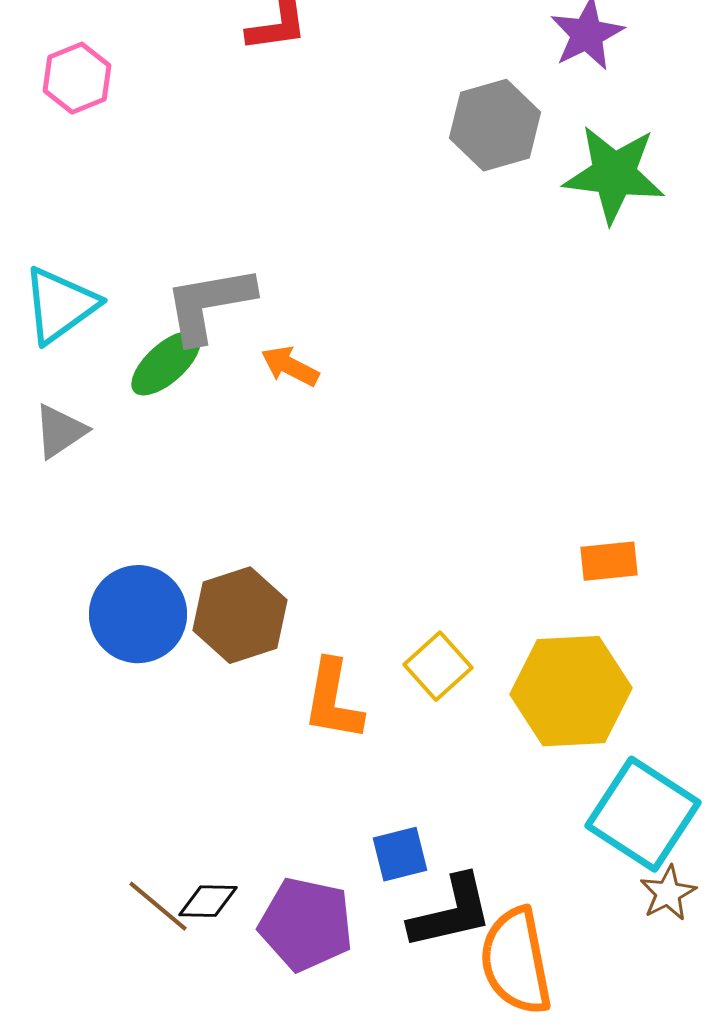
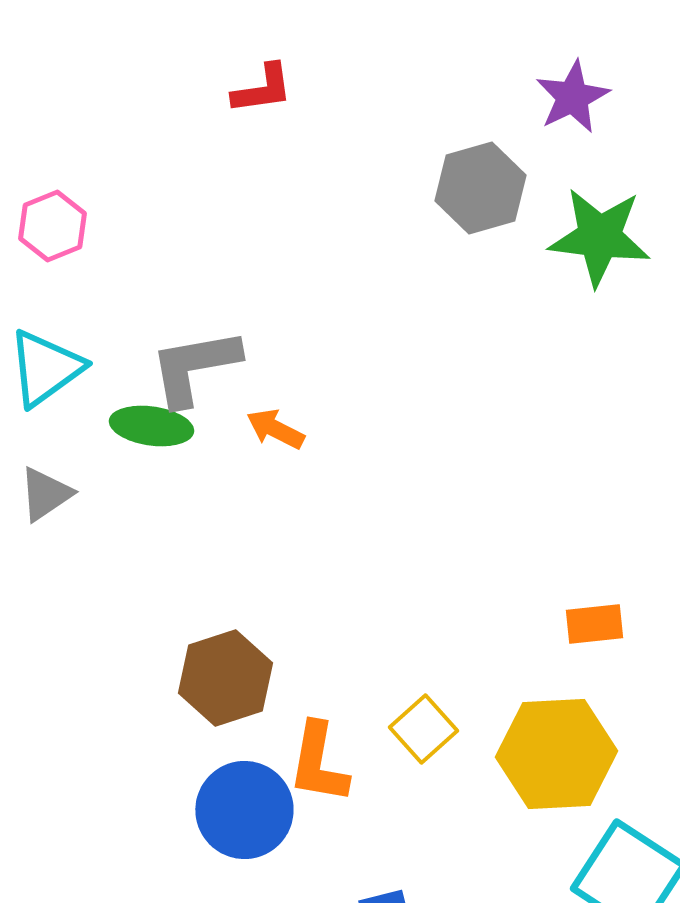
pink hexagon: (77, 78) -> (52, 226), moved
green ellipse: (166, 363) -> (151, 426), turned 50
blue circle: (138, 614) -> (244, 810), moved

